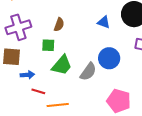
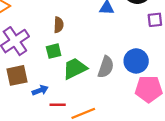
blue circle: (109, 58) -> (136, 61), moved
green trapezoid: (62, 65) -> (75, 68), turned -140

